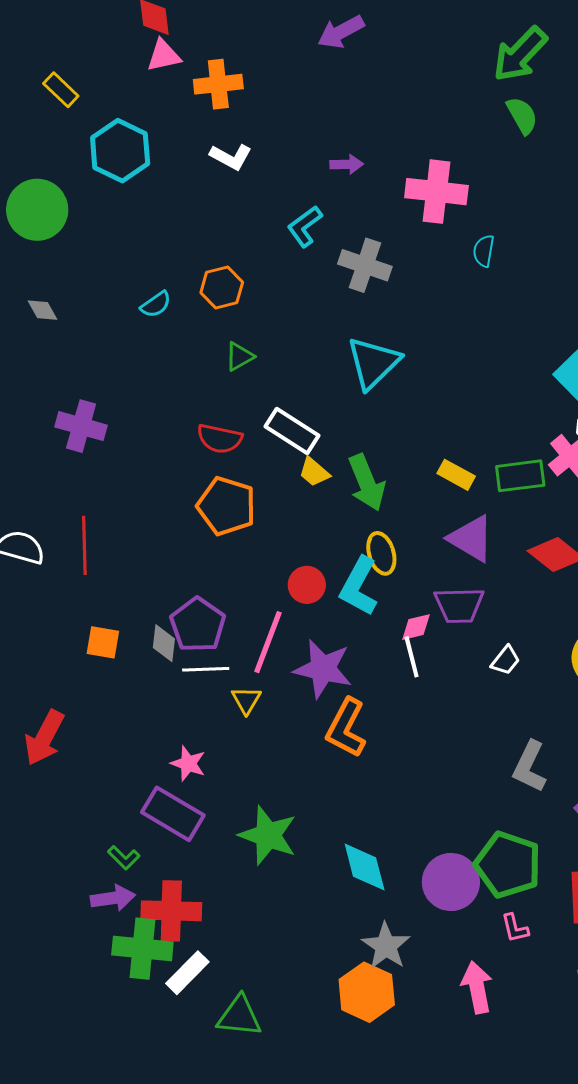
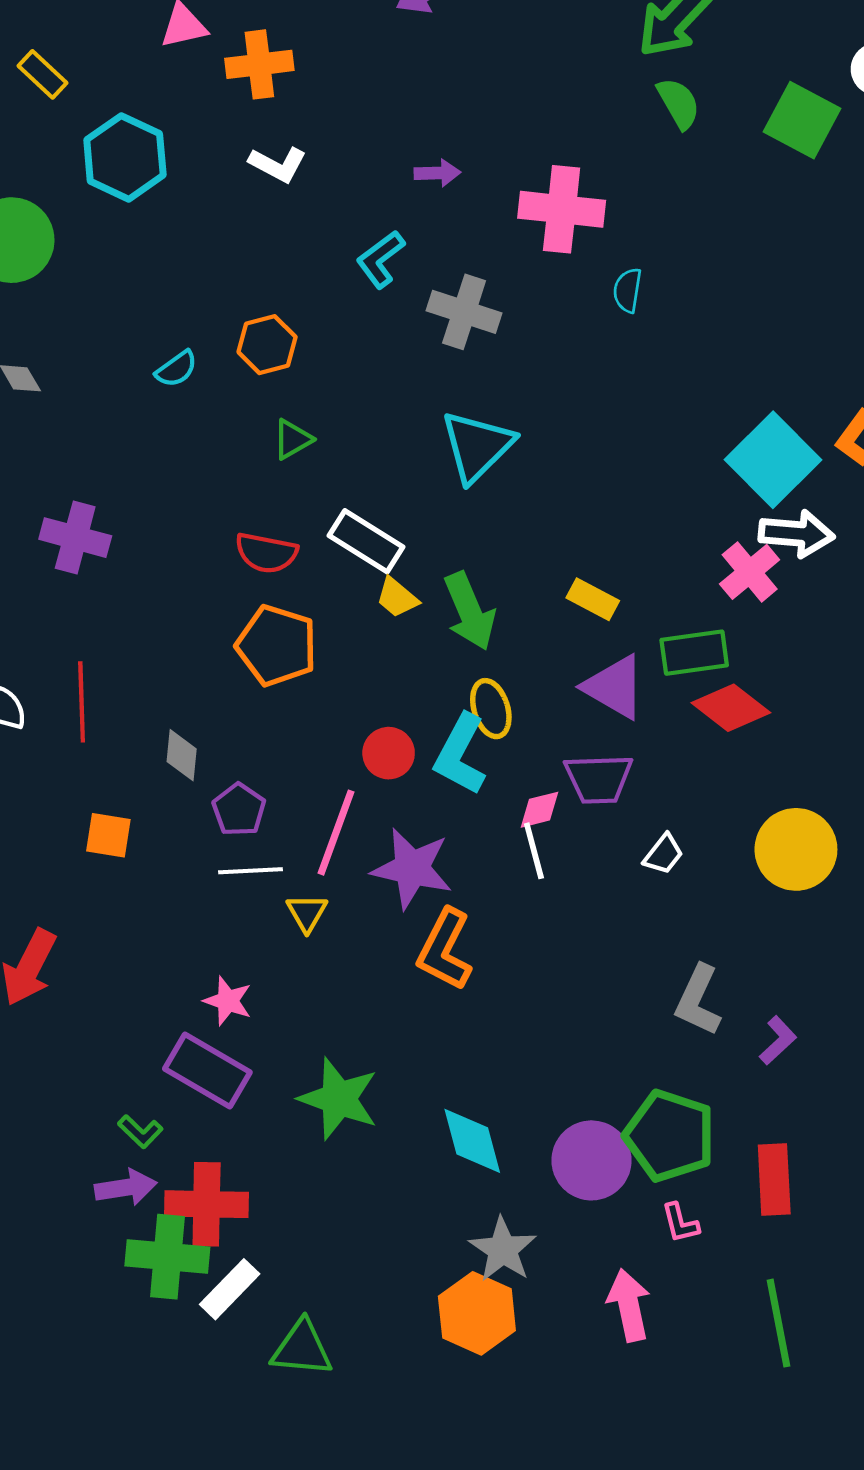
green rectangle: (520, 476) -> (694, 653), moved
purple pentagon: (198, 625) -> (239, 810), size x0.7
gray diamond: (164, 643) -> (182, 755), moved

